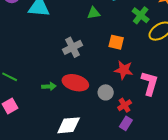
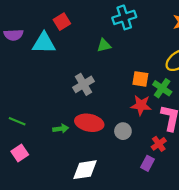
green cross: (141, 15) -> (162, 88), moved
orange square: (116, 42) -> (140, 79), moved
red cross: (125, 105) -> (159, 144), moved

